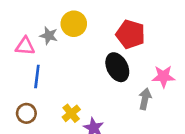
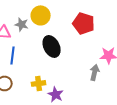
black ellipse: (117, 67) -> (52, 46), moved
yellow cross: (71, 113) -> (39, 83), turned 32

